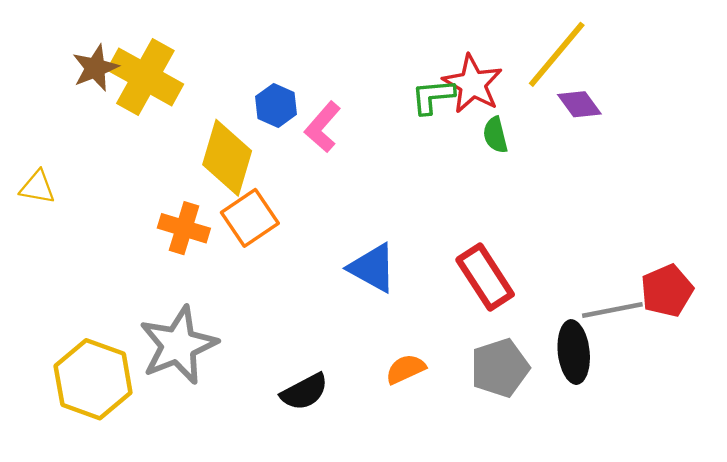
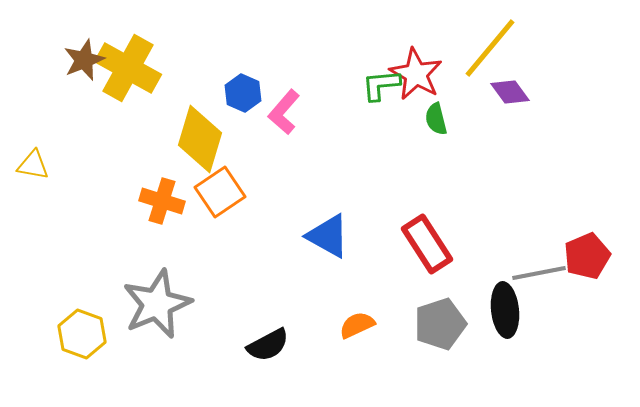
yellow hexagon: (93, 379) -> (82, 334), size x0.7

